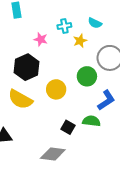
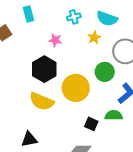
cyan semicircle: (95, 23) -> (107, 19), size x1.5
cyan cross: (64, 26) -> (74, 17), moved
yellow circle: (56, 89) -> (76, 88), size x1.4

